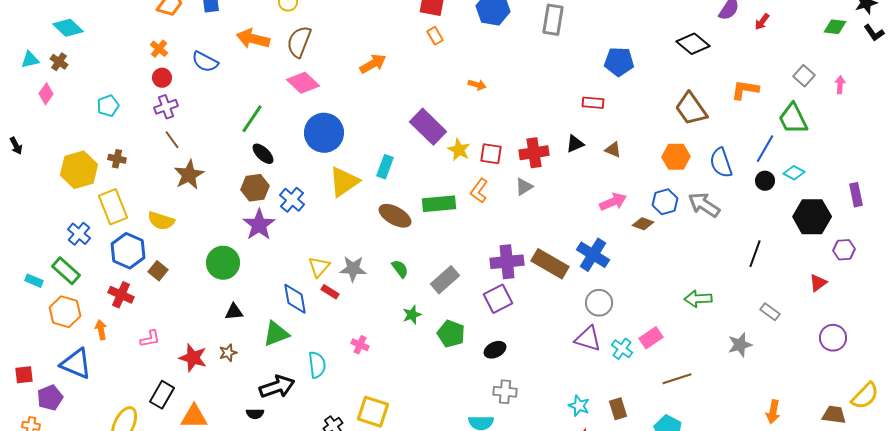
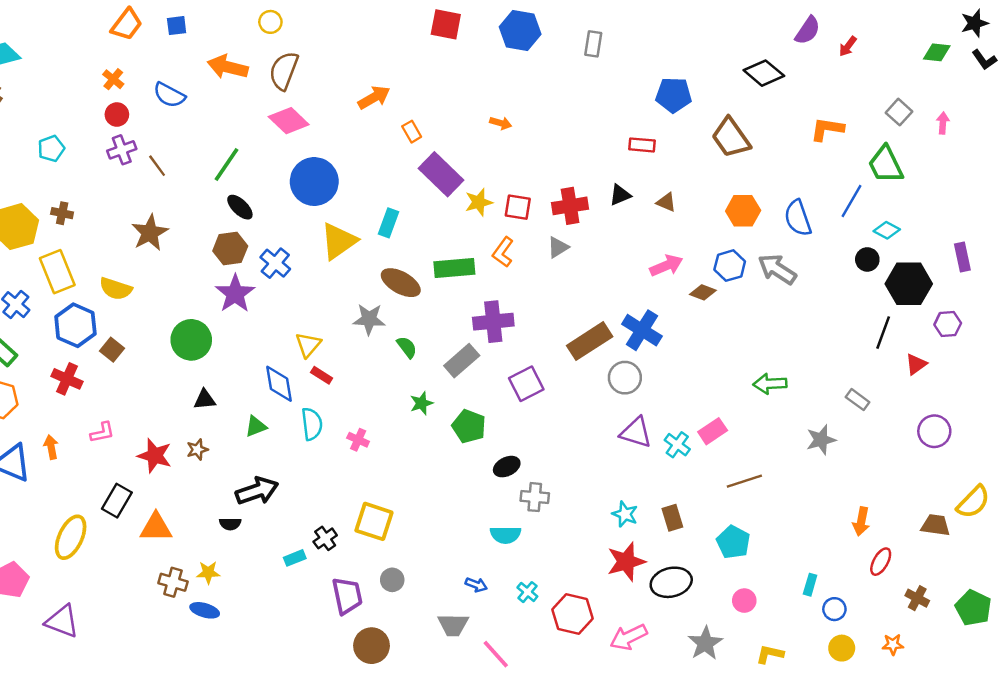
gray rectangle: (553, 20) -> (593, 44), size x0.7
orange rectangle: (435, 36) -> (412, 132), moved
brown trapezoid: (691, 109) -> (731, 138), moved
brown line: (172, 140) -> (157, 166), moved
yellow star: (459, 150) -> (479, 202), turned 30
black circle: (765, 181) -> (867, 259), moved
black line: (755, 254) -> (883, 333), moved
purple cross: (507, 262) -> (493, 322), moved
brown rectangle: (550, 264) -> (590, 341), turned -63
gray star: (353, 269) -> (369, 319), moved
gray circle: (599, 303) -> (625, 378), moved
orange arrow: (101, 330) -> (51, 447), moved
green triangle: (276, 334) -> (256, 426), size x0.7
black ellipse: (495, 350) -> (507, 467), moved
cyan semicircle: (317, 365) -> (312, 424), moved

